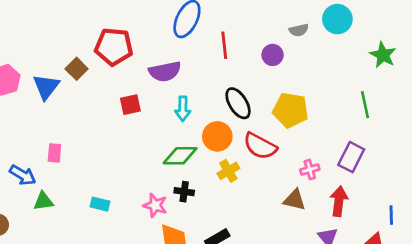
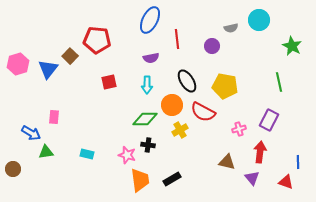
purple semicircle: (165, 72) -> (151, 58), moved, size x0.7
brown triangle: (295, 200) -> (227, 162), moved

